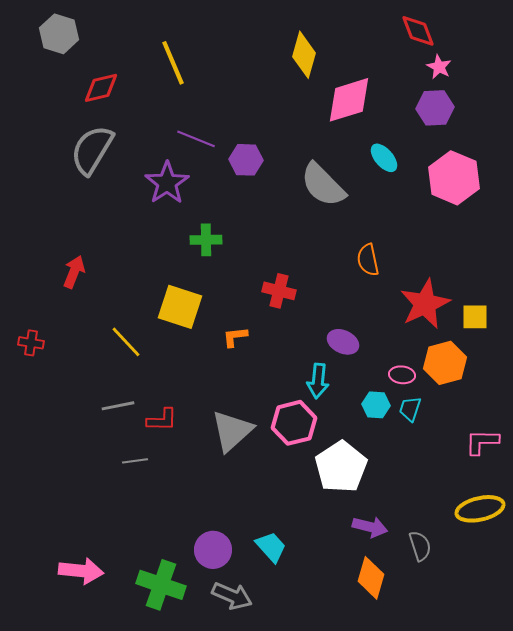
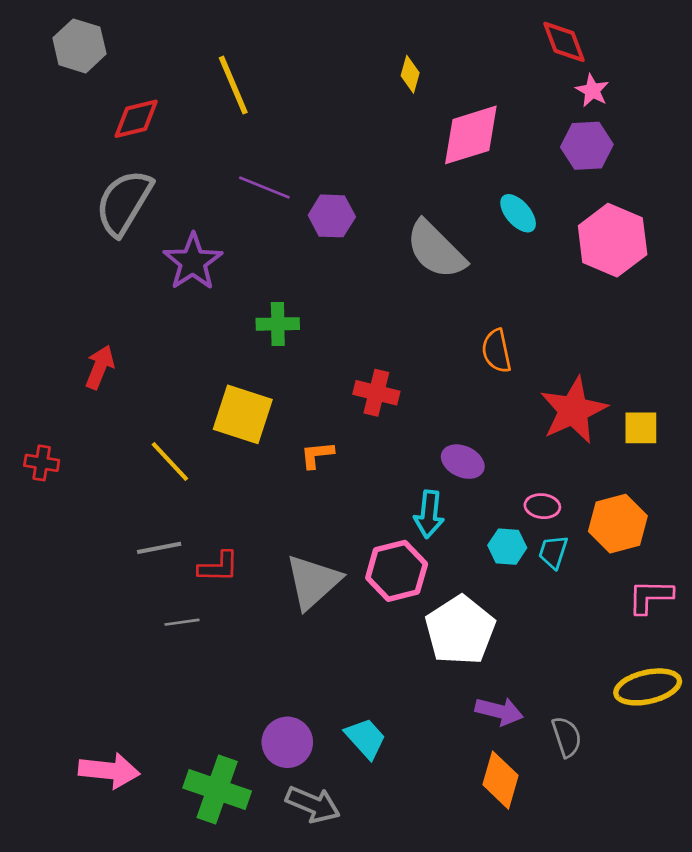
yellow diamond: (304, 55) -> (410, 74), size x0.6
purple star: (167, 183) -> (193, 262), moved
orange hexagon: (445, 363) -> (618, 524), moved

